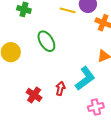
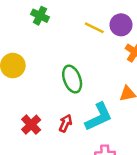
green ellipse: (46, 41) -> (72, 79), moved

